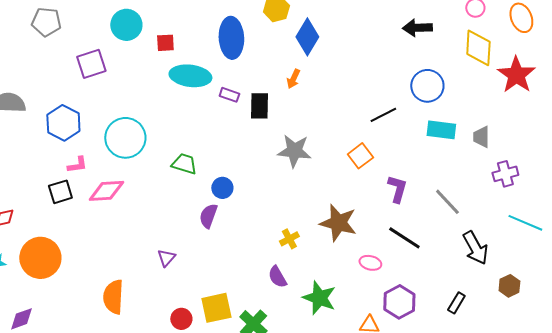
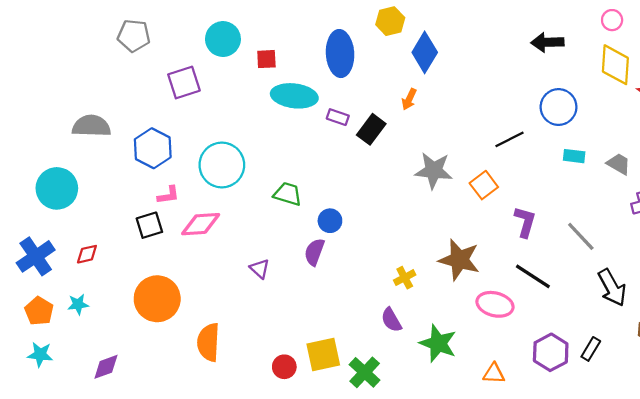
black rectangle: (259, 106) -> (371, 129), turned 36
cyan rectangle: (441, 130) -> (574, 156), size x0.7
gray trapezoid: (481, 137) -> (619, 164), turned 120
gray star: (294, 151) -> (434, 171), moved
orange circle: (40, 258) -> (157, 299), moved
purple triangle: (166, 258) -> (260, 269), moved, turned -30
pink ellipse: (370, 263) -> (495, 304), size x1.5
purple hexagon: (399, 302) -> (551, 352), moved

